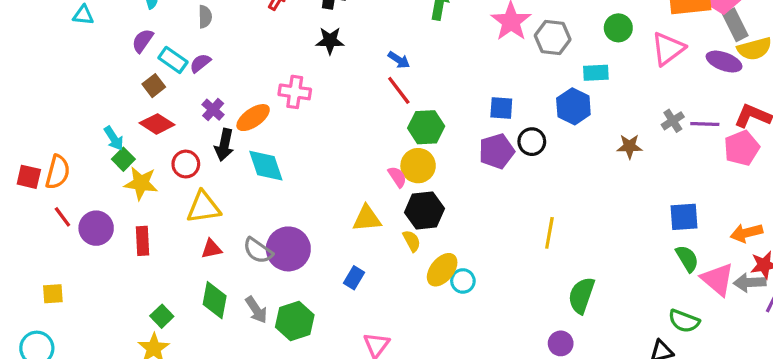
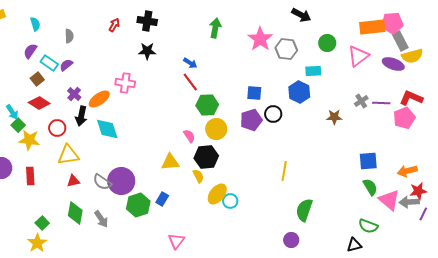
yellow circle: (418, 166) -> (216, 129), moved
green hexagon: (295, 321) -> (138, 205), moved

